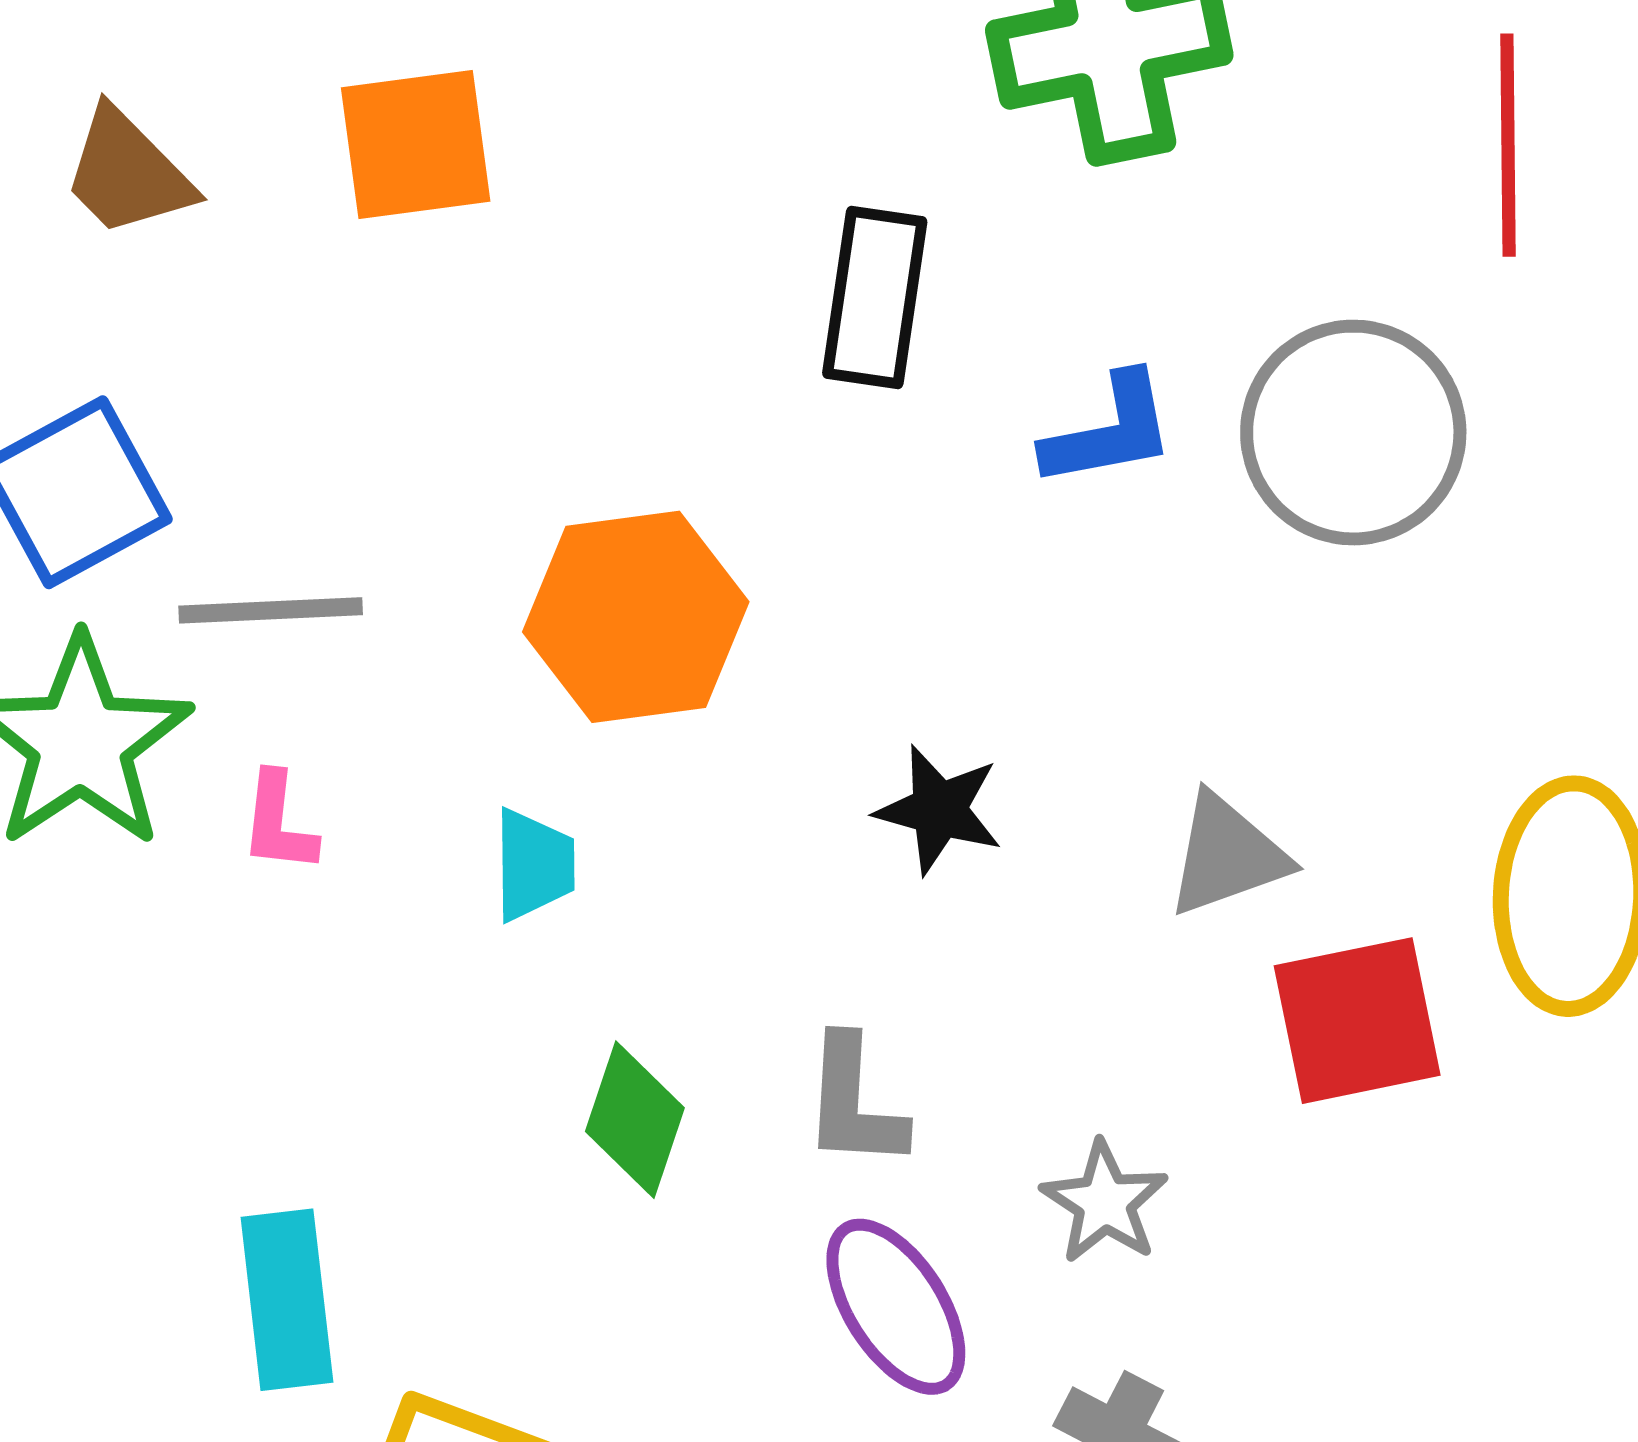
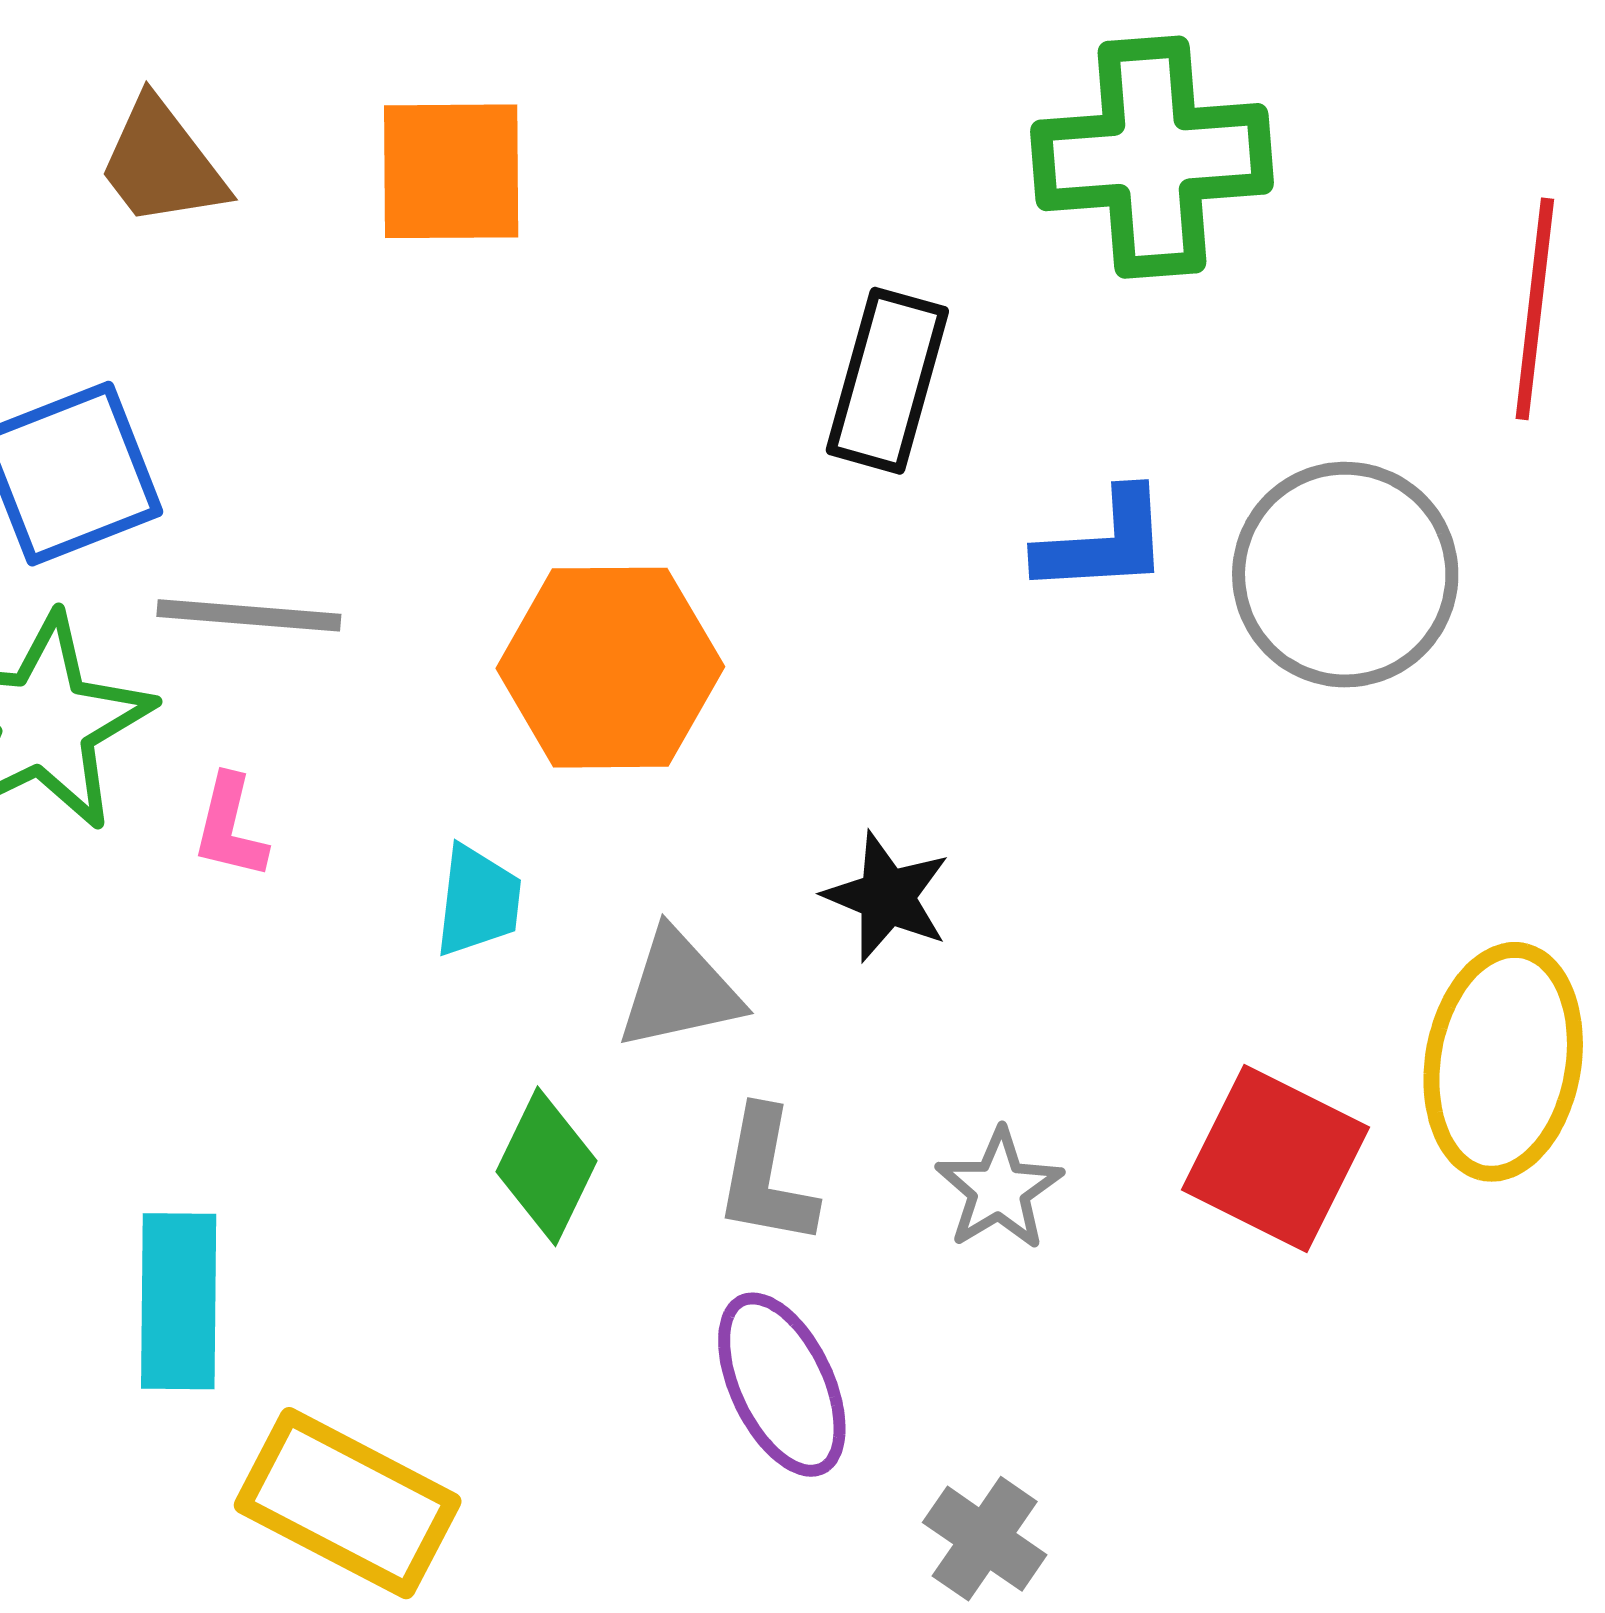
gray triangle: (1227, 855) -> (679, 990), moved
red square: (1357, 1021) -> (1275, 1158), turned 31
gray star: (1105, 1202) -> (999, 1189), moved

